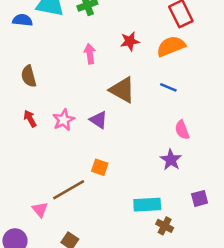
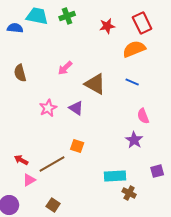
red star: (130, 41) -> (107, 26), moved
pink arrow: (90, 54) -> (65, 68), moved, turned -126
red arrow: (30, 119) -> (21, 160), moved, turned -32
pink triangle: (40, 210) -> (29, 180), turned 40

